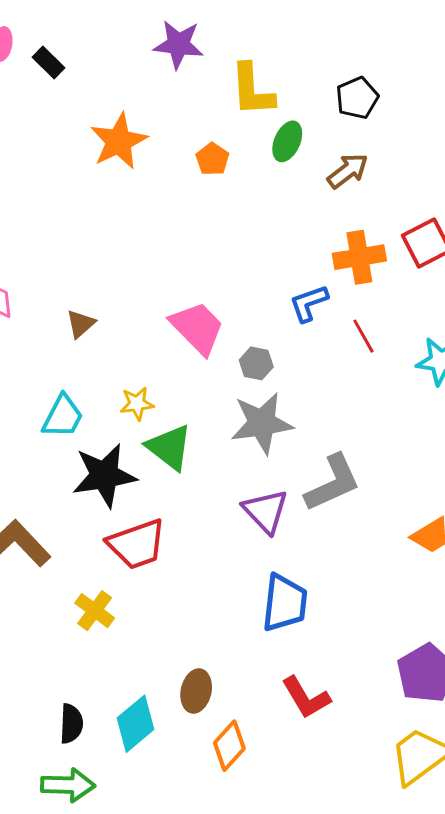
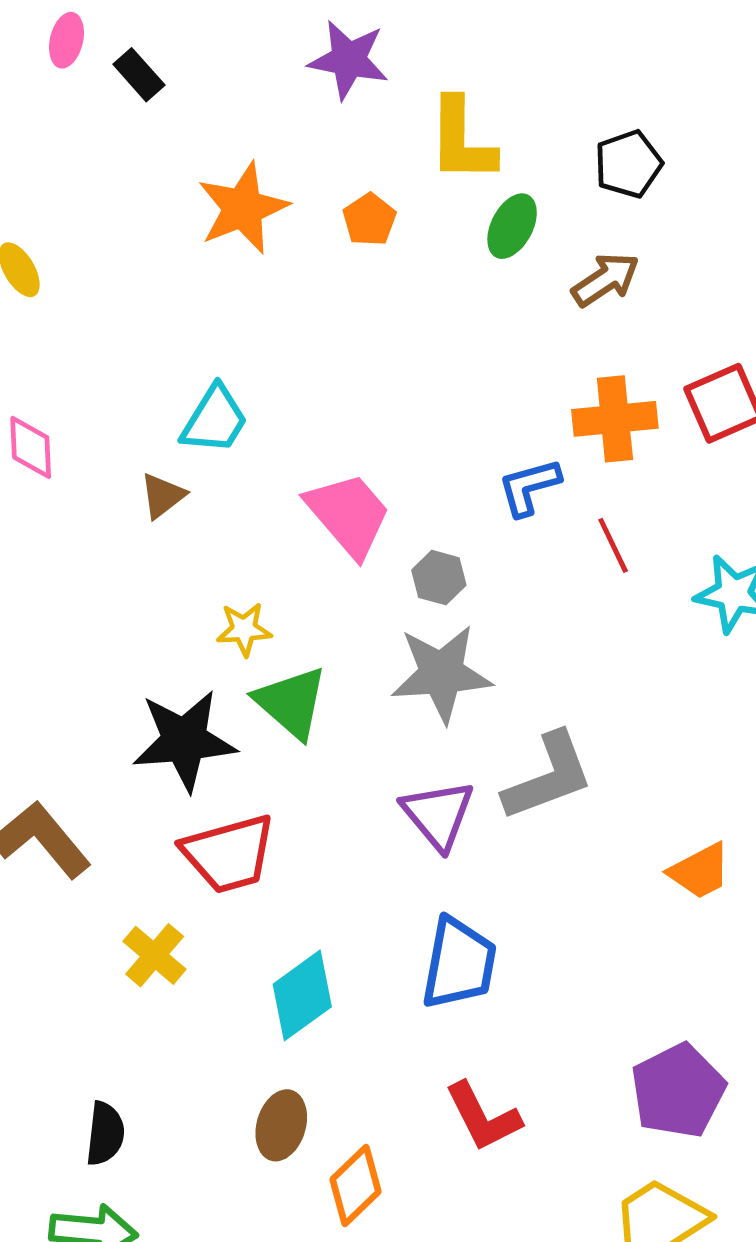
orange pentagon: (212, 159) -> (369, 220), moved
cyan trapezoid: (63, 416) -> (215, 420), moved
brown ellipse: (196, 691) -> (281, 1125), moved
cyan diamond: (135, 724) -> (302, 995), moved

